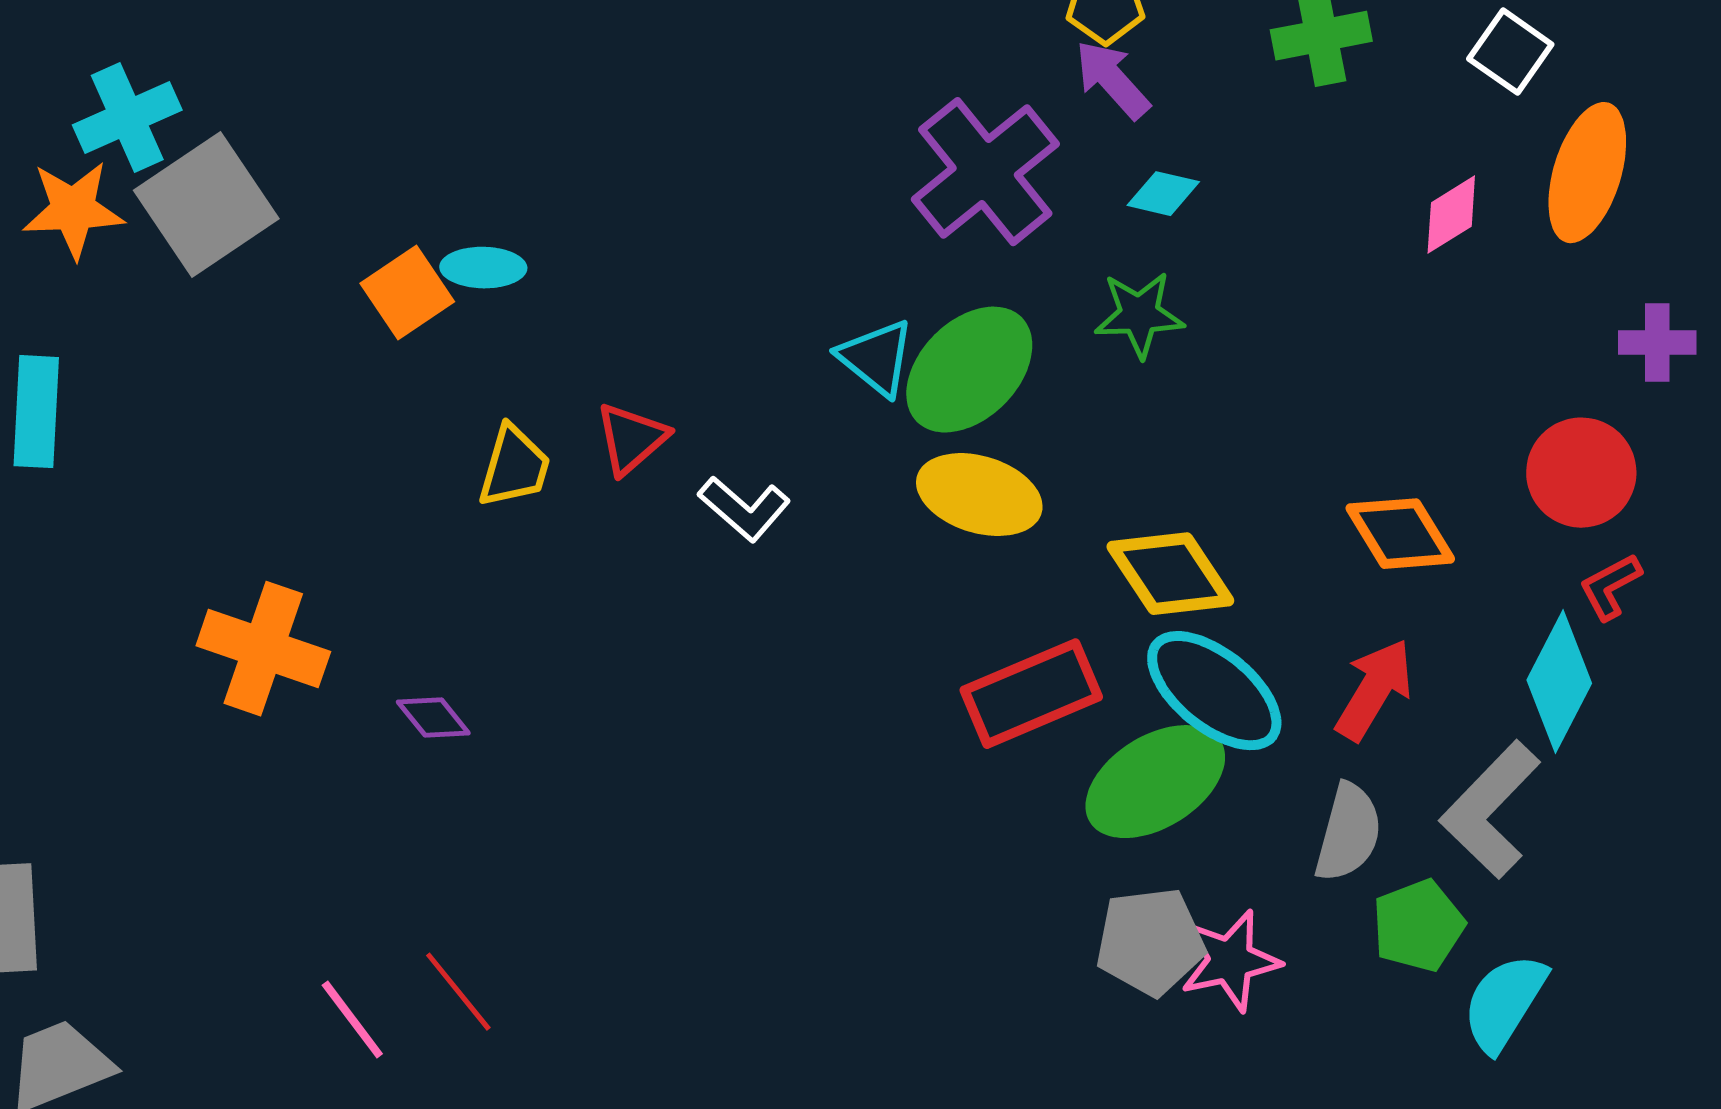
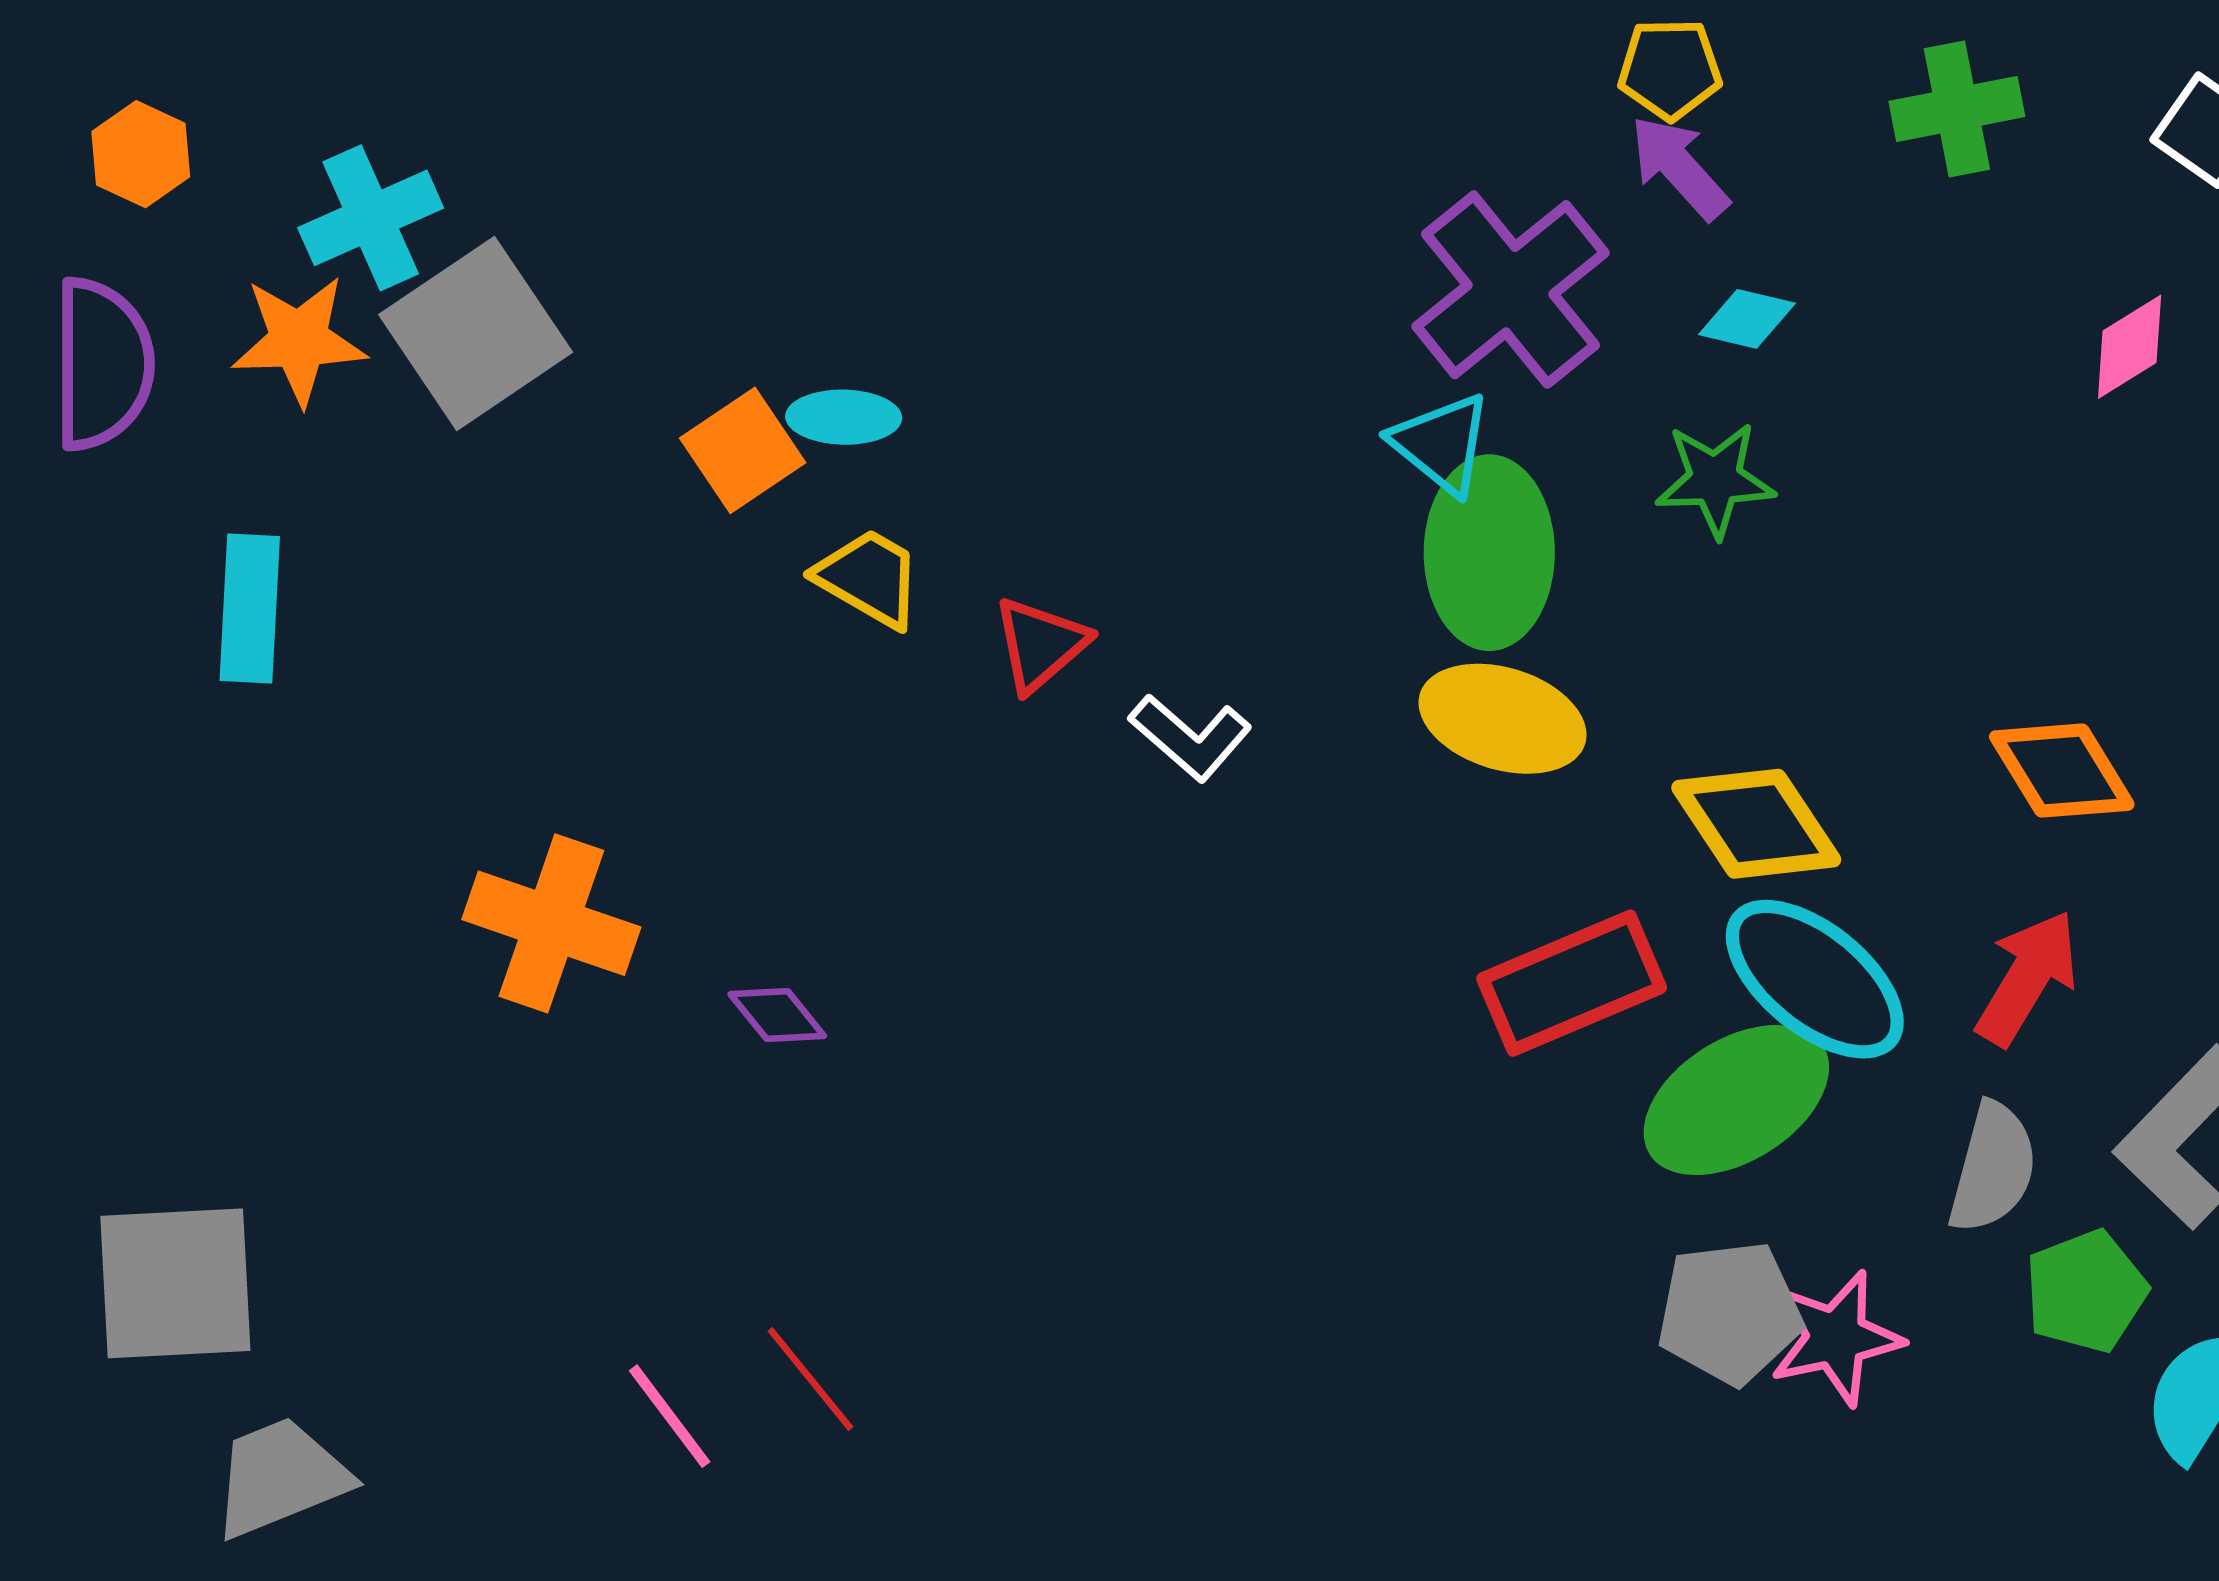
cyan triangle: (876, 358) -> (1441, 444), moved
green ellipse: (969, 370) -> (1489, 553), turned -45
yellow trapezoid: (514, 467) -> (869, 578), moved, turned -76

